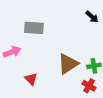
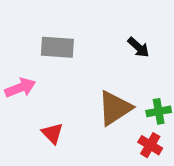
black arrow: (92, 17) -> (138, 47), moved

